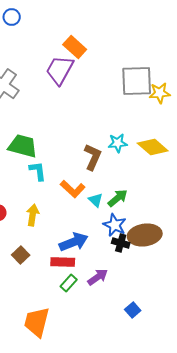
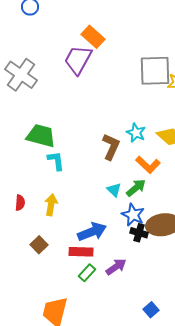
cyan star: (118, 143) -> (136, 133), turned 30
orange L-shape: (73, 189) -> (148, 165), moved
blue square: (133, 310) -> (151, 310), moved

